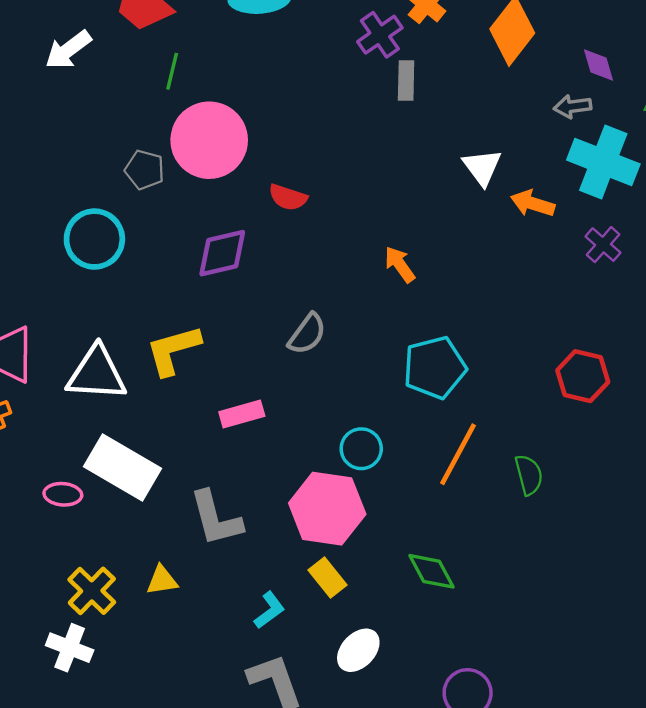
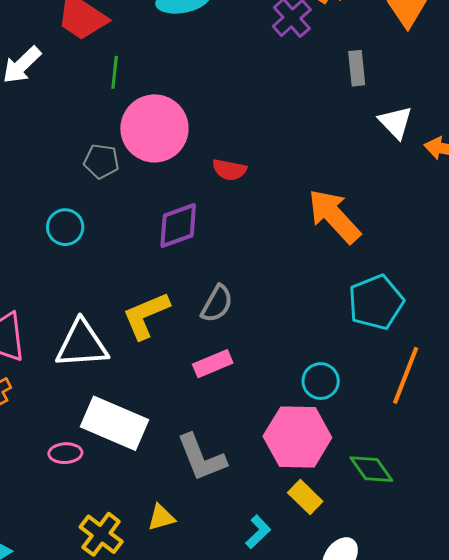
gray rectangle: (406, 81) -> (357, 68), moved
cyan circle: (94, 239) -> (65, 227), size x0.7
orange arrow: (400, 264) -> (334, 216), size x1.8
gray semicircle: (307, 334) -> (217, 304), moved
green diamond: (432, 571) -> (371, 469), moved

